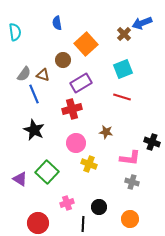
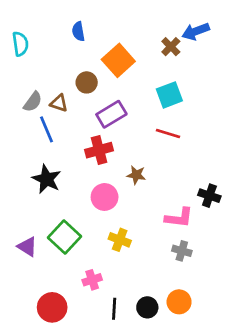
brown star: (106, 132) -> (136, 175), moved
yellow cross: (89, 164) -> (120, 240), moved
black circle: (99, 207) -> (147, 307), moved

